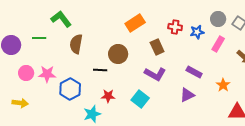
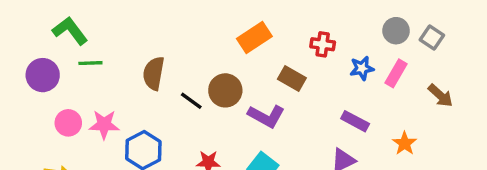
green L-shape: (61, 19) -> (70, 31), moved
blue star: (197, 32) -> (362, 68), moved
brown rectangle: (157, 47) -> (292, 78), turned -35
black line: (100, 70) -> (191, 101), moved, turned 32
purple L-shape: (155, 74) -> (266, 116), moved

